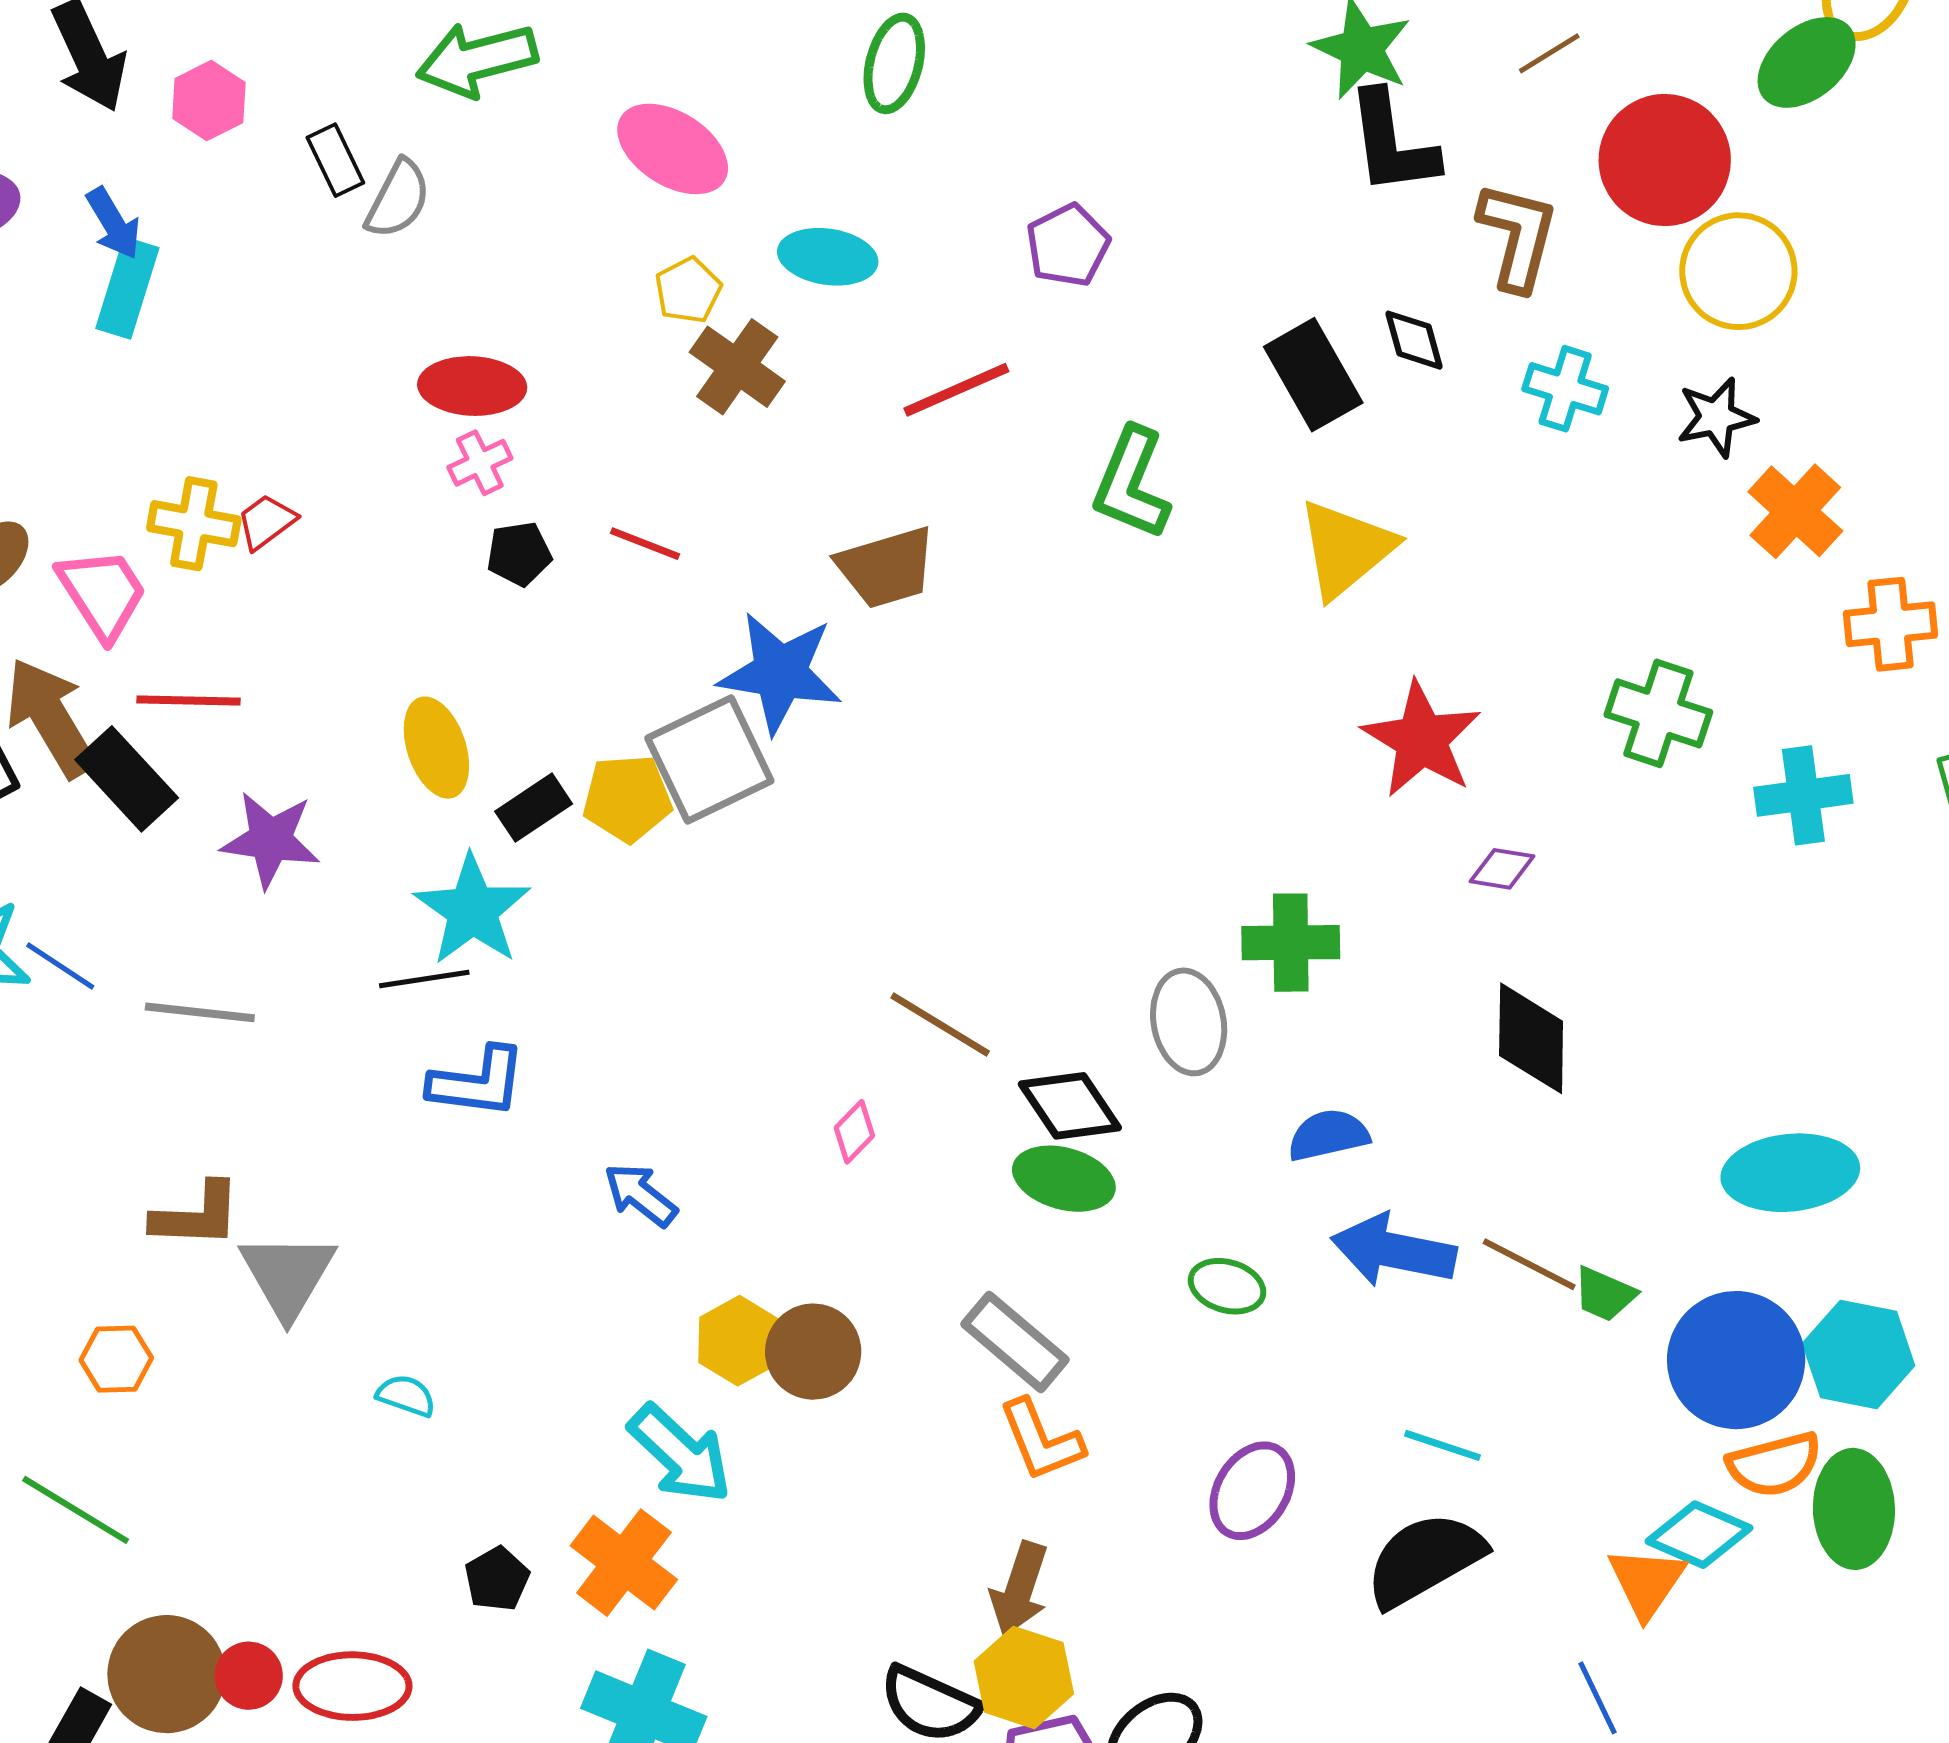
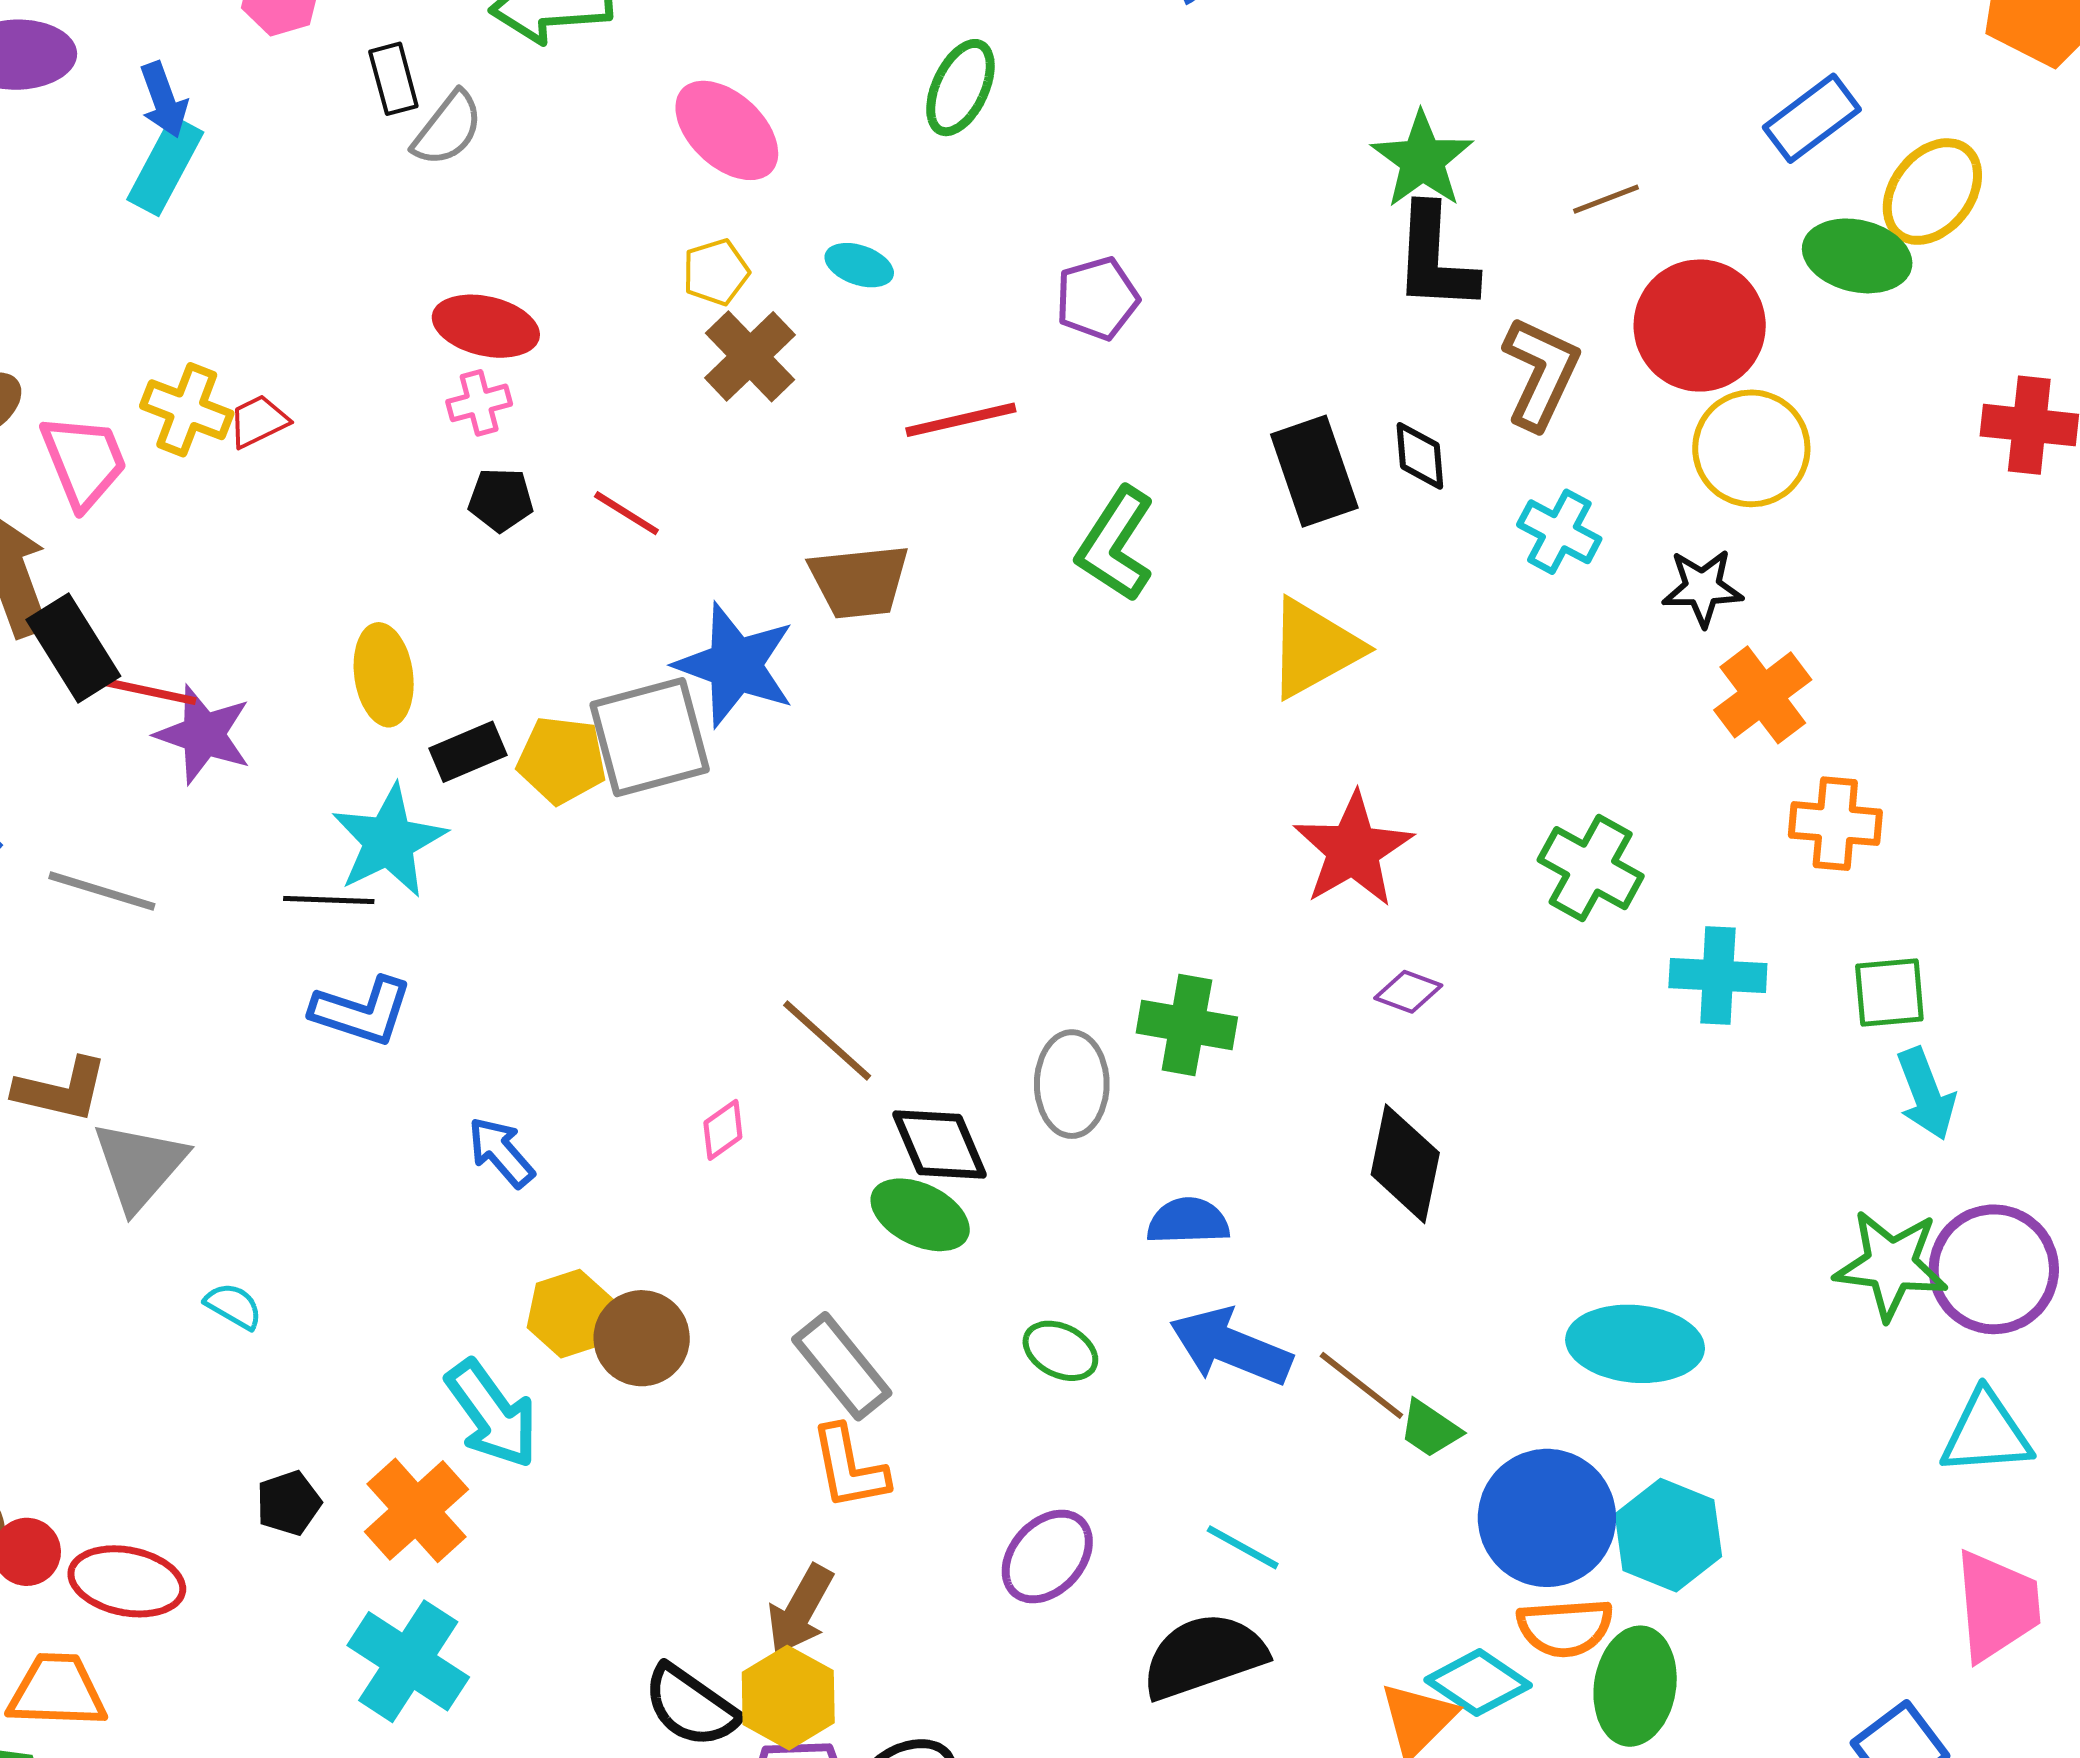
green ellipse: (1807, 62) -> (1857, 256), turned 42
cyan ellipse: (828, 257) -> (859, 265), size x0.7
red line: (188, 701) -> (145, 690), moved

